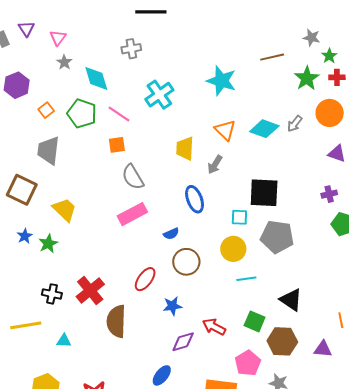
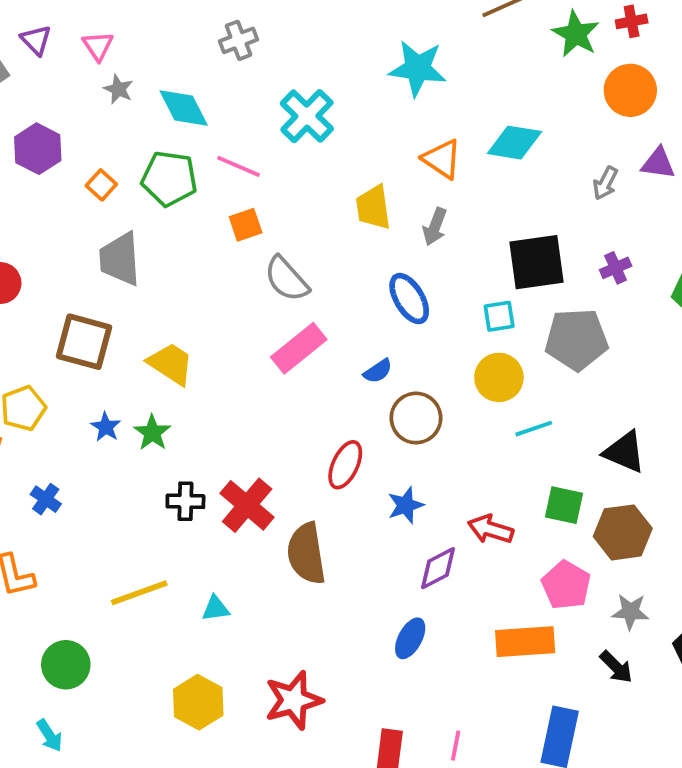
gray arrow: (295, 124) -> (605, 183), moved
purple cross: (329, 194) -> (616, 268), moved
black cross: (52, 294) -> (185, 501), moved

